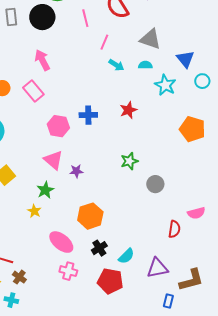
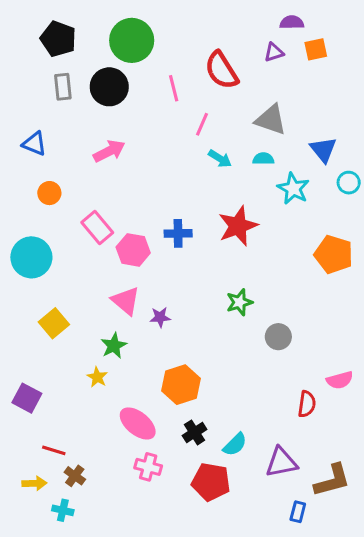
pink arrow: (42, 60) -> (109, 151), turned 90
pink rectangle: (33, 91) -> (97, 227), moved
red star: (128, 110) -> (238, 226), size x1.5

